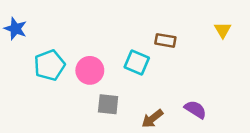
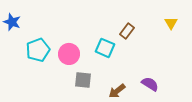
brown rectangle: (165, 40) -> (127, 31), turned -63

